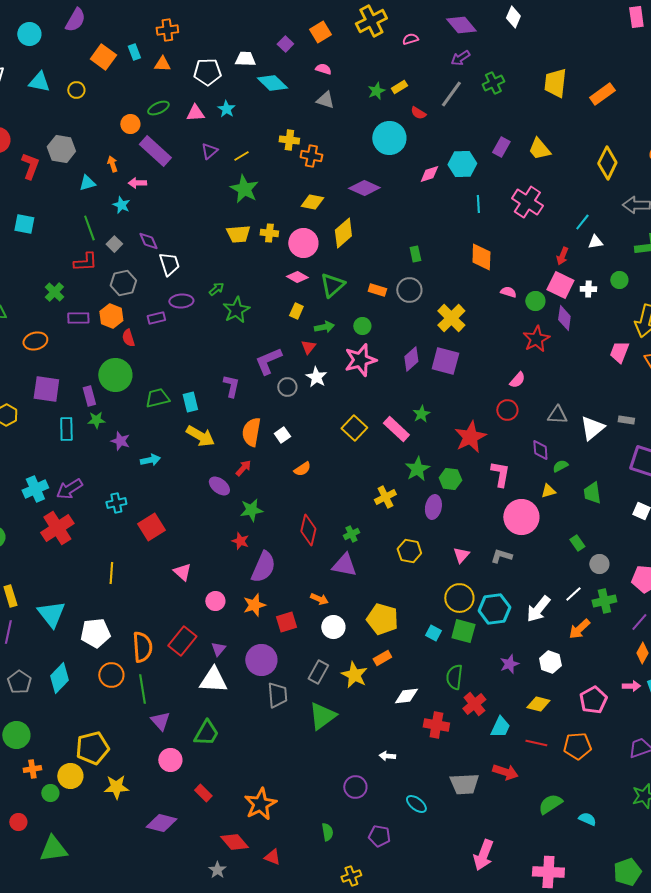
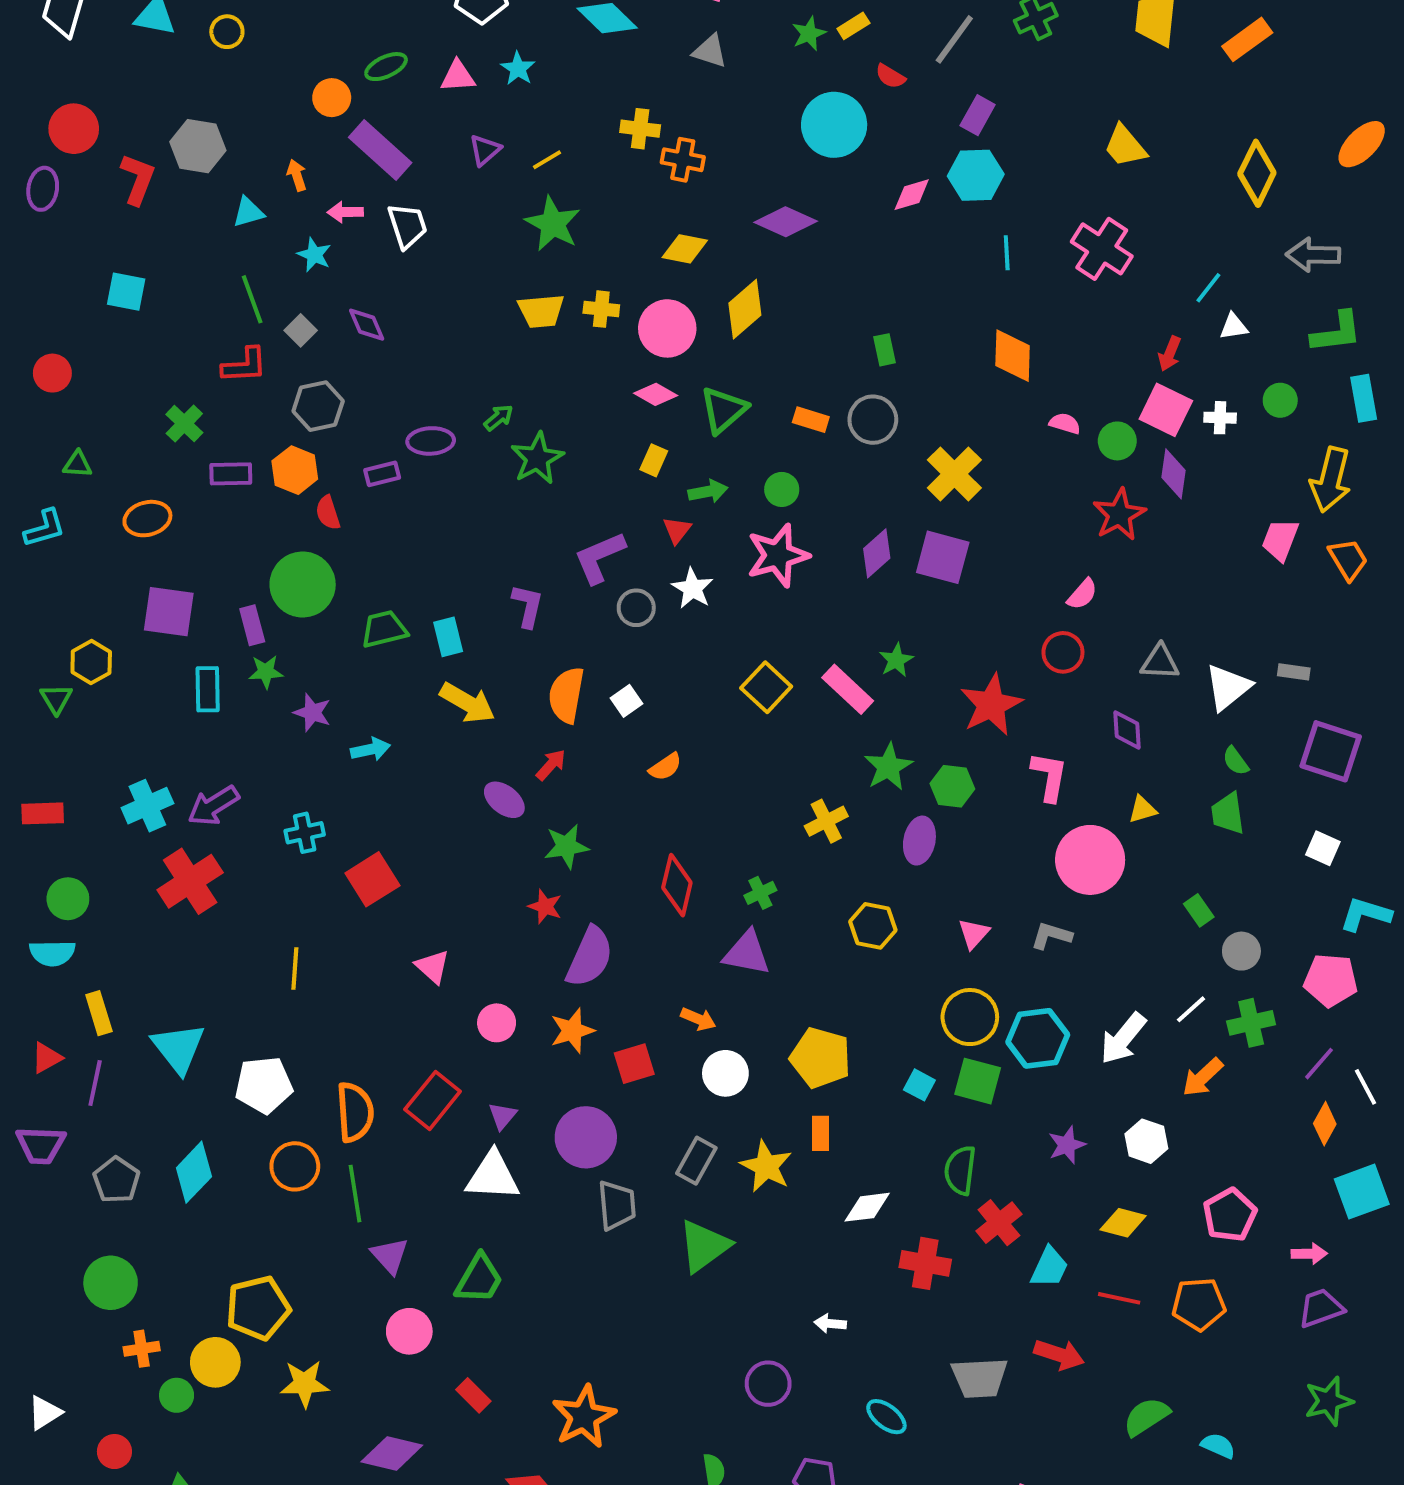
purple rectangle: (501, 147) -> (978, 115), moved
white trapezoid: (169, 264) -> (407, 226), moved
green semicircle: (560, 466) -> (1236, 761), moved, turned -98
orange rectangle: (382, 658) -> (820, 1133), turned -60
pink arrow: (631, 686) -> (1309, 1254), moved

